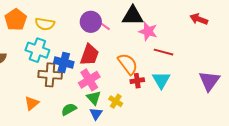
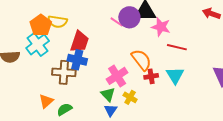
orange pentagon: (16, 20) -> (41, 25), moved
purple circle: (91, 22) -> (129, 17), moved
cyan cross: (37, 50) -> (38, 44), moved, turned 35
red trapezoid: (90, 55) -> (79, 42), moved
pink cross: (89, 80) -> (117, 76), moved
green semicircle: (69, 109) -> (65, 109), moved

